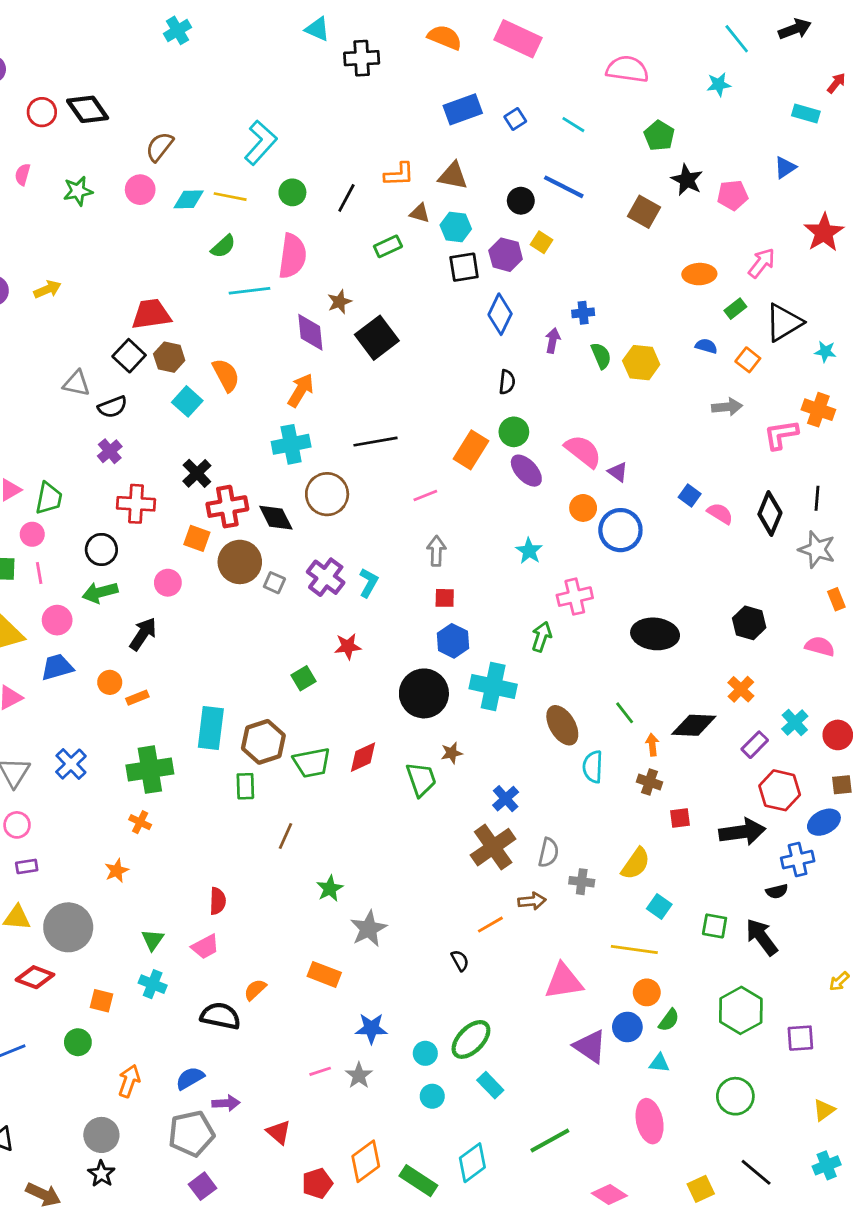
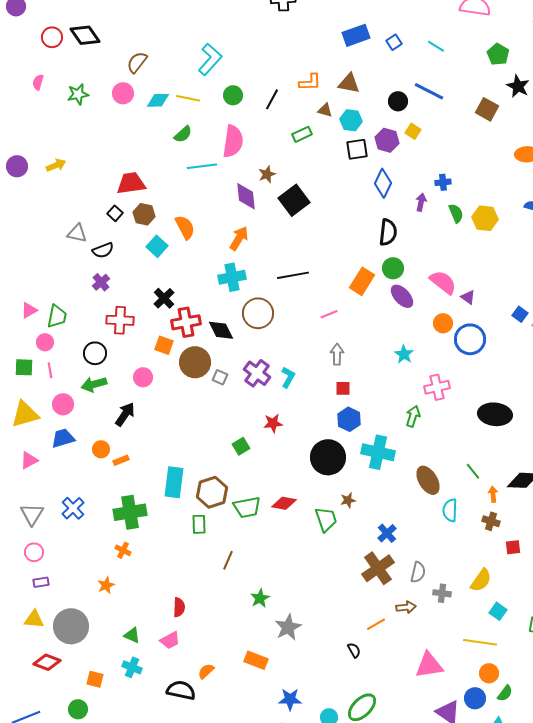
black square: (129, 356) -> (115, 213), size x0.7
black semicircle: (507, 382) -> (388, 232), size x1.5
red diamond: (363, 757) -> (284, 503), turned 35
green triangle: (153, 940) -> (132, 635), turned -42

